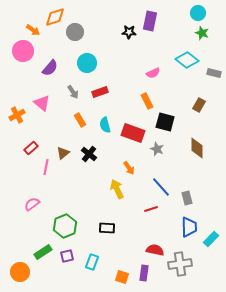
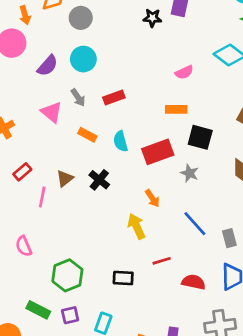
orange arrow: (33, 30) -> (25, 15), turned 40
cyan circle: (87, 63) -> (83, 59), moved
orange rectangle: (147, 101) -> (176, 109), turned -63
pink triangle: (42, 103) -> (52, 112), moved
orange rectangle: (80, 120) -> (87, 135), turned -32
red rectangle: (133, 133) -> (158, 152), turned -40
pink semicircle: (32, 204) -> (24, 246), turned -77
red line: (151, 209) -> (162, 261), moved
red semicircle: (155, 250) -> (194, 282), moved
green rectangle: (43, 252) -> (38, 310), turned 60

